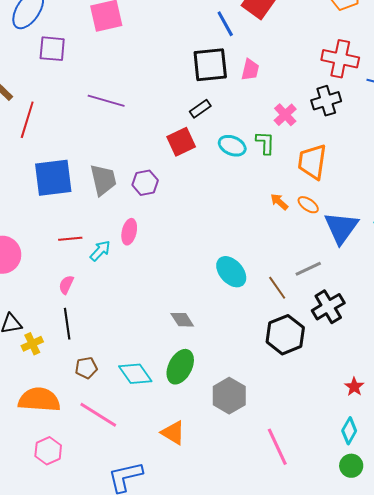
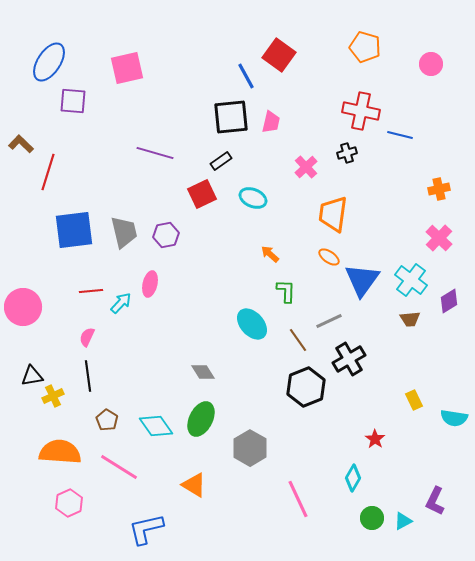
purple line: (106, 101) -> (155, 153), moved
black cross: (326, 101) -> (347, 153), size x0.7
green L-shape: (265, 143) -> (286, 291), moved
orange arrow: (279, 202) -> (270, 254), moved
brown pentagon: (86, 368) -> (107, 420), turned -30
cyan diamond: (349, 431) -> (353, 478), moved

